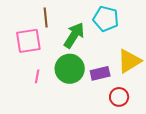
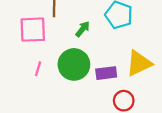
green arrow: (74, 35) -> (83, 29), size x0.6

